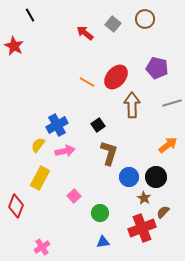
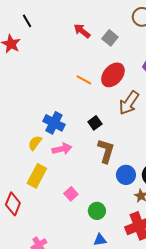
black line: (30, 15) -> (27, 21), moved
gray square: (113, 24) -> (110, 38), moved
brown arrow: (132, 105) -> (129, 103), turned -145
blue cross: (57, 125) -> (54, 123), turned -35

